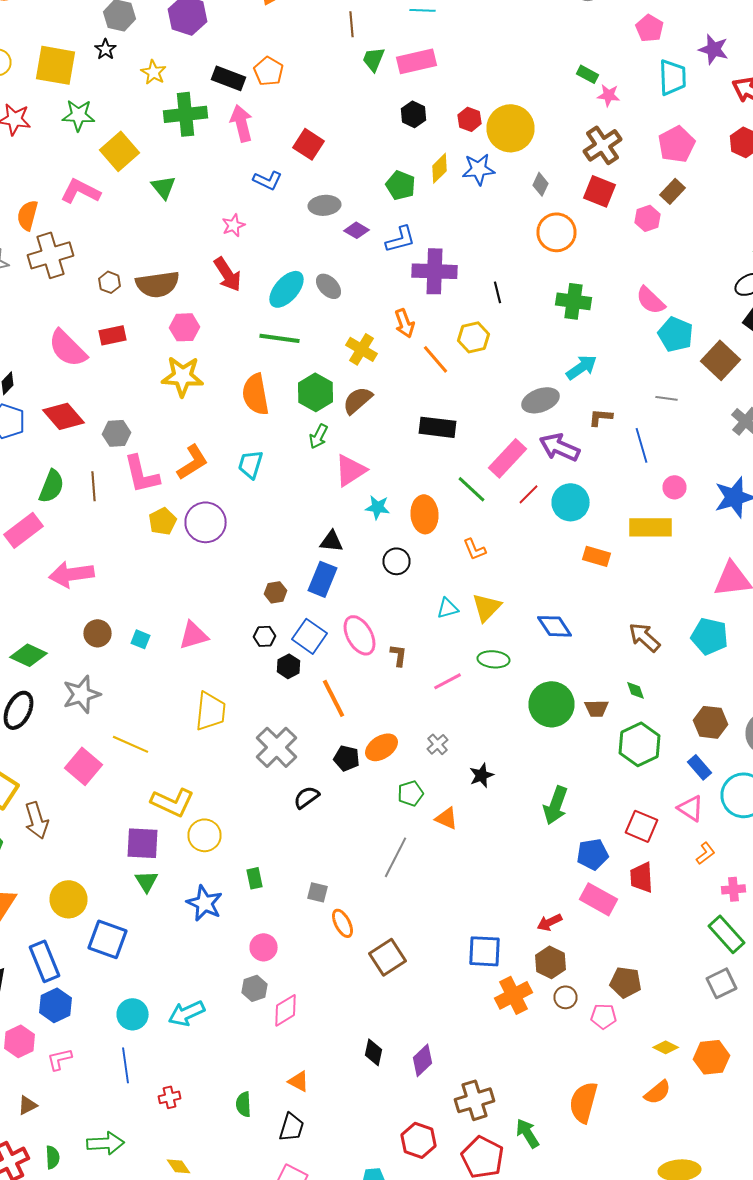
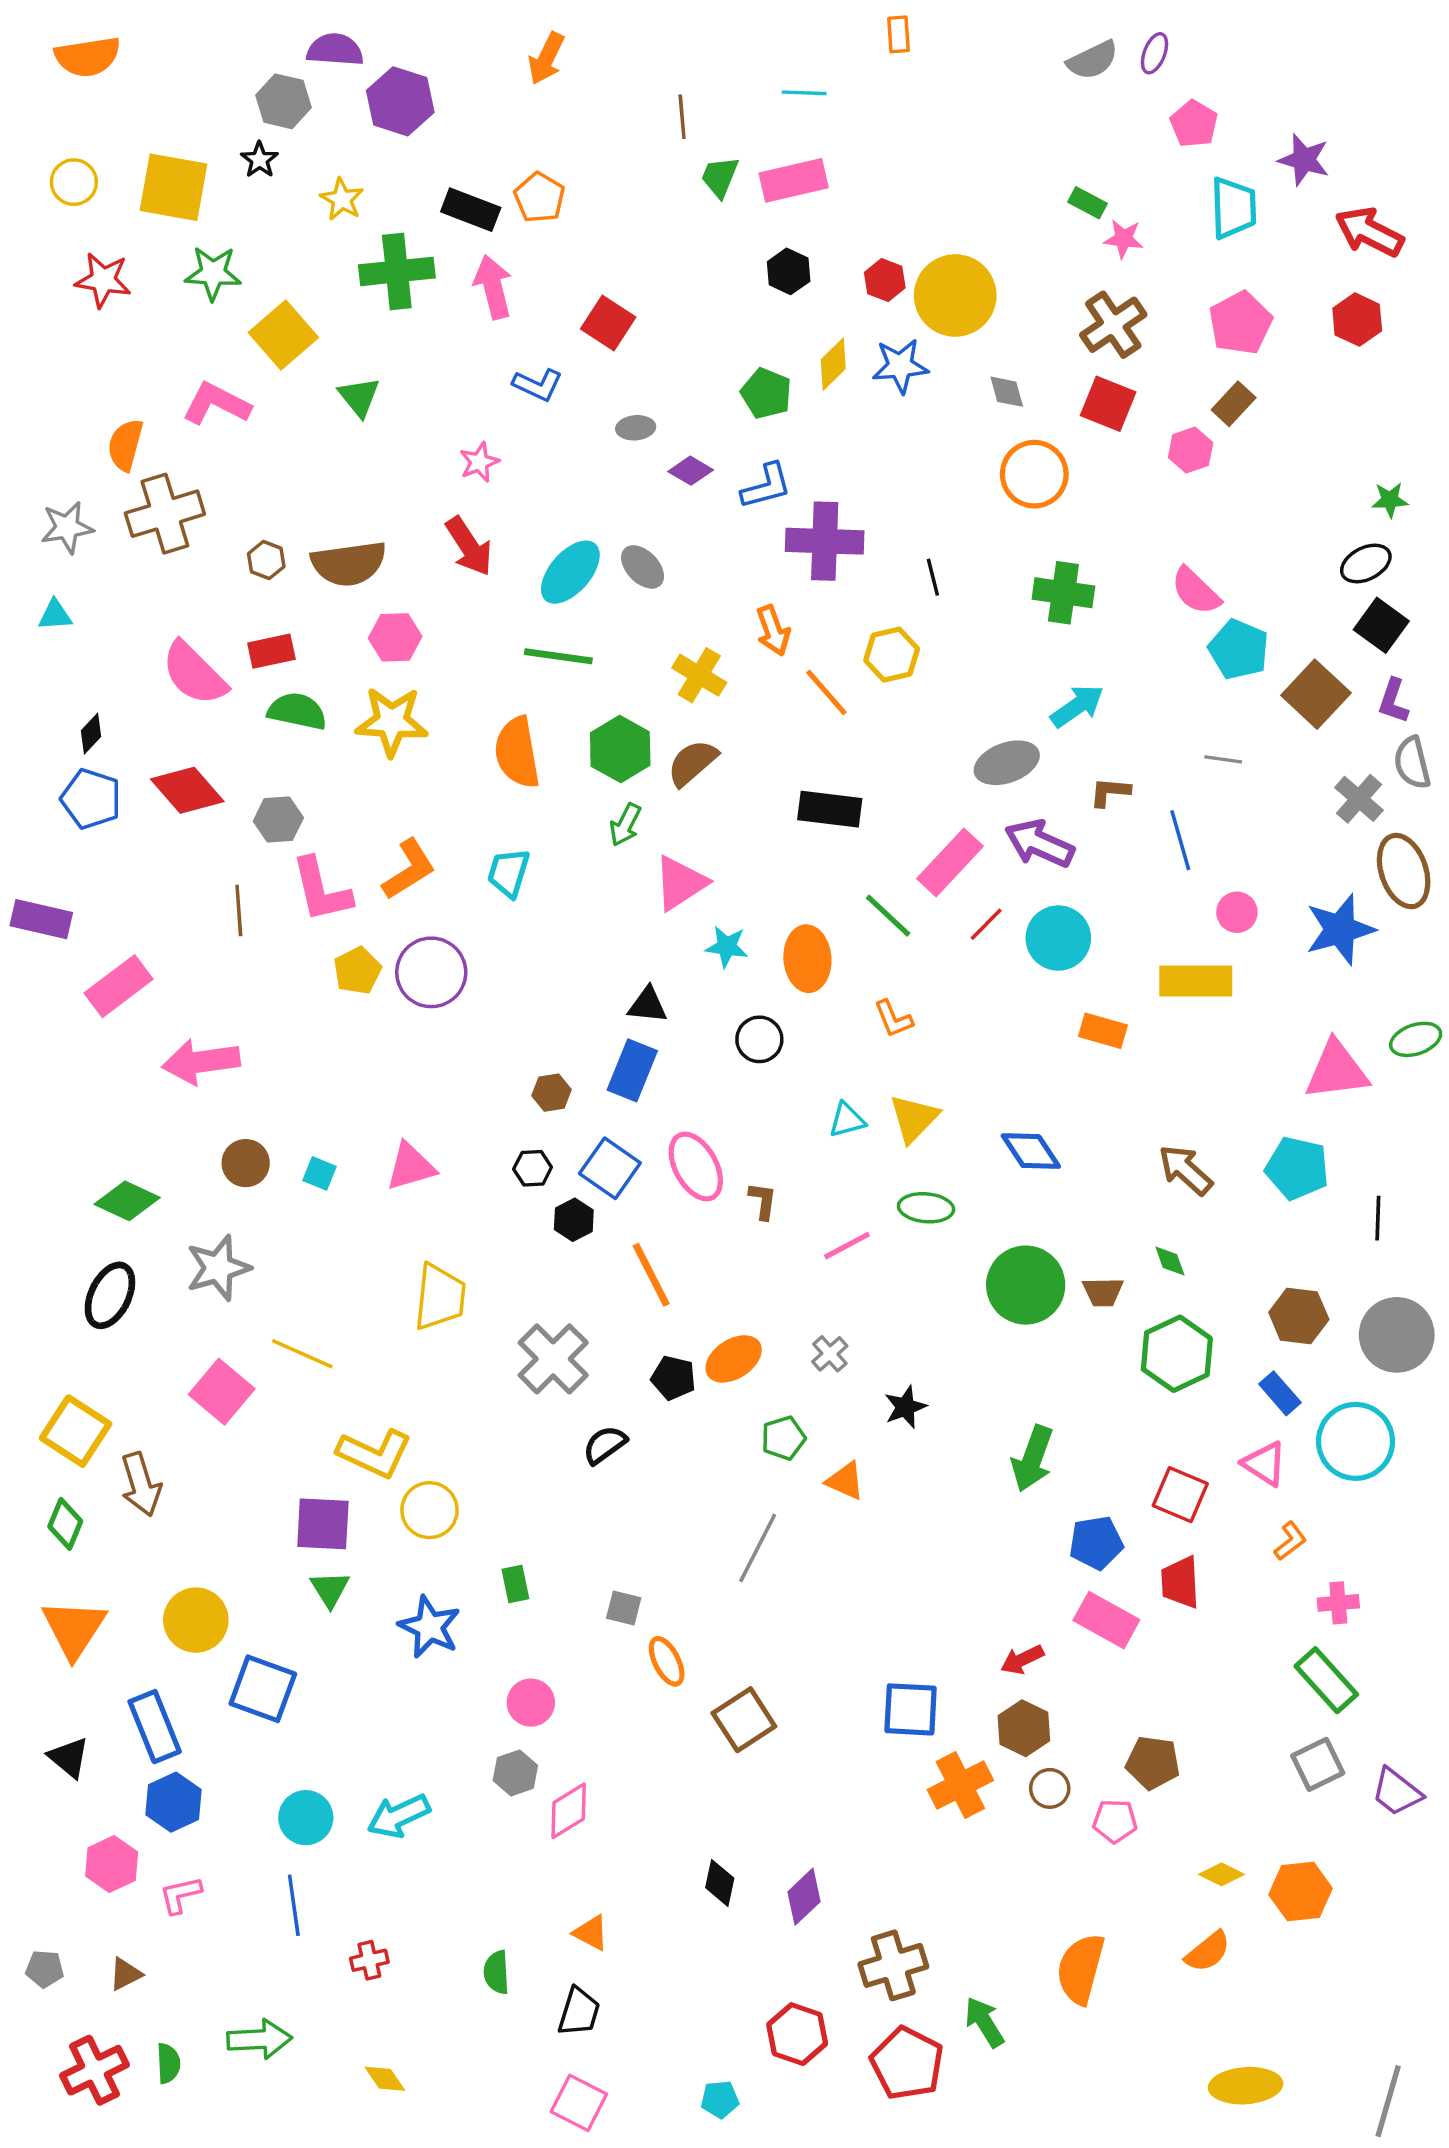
gray diamond: (540, 184) -> (1007, 392), turned -40
gray ellipse: (324, 205) -> (636, 428), size x0.7
green semicircle: (52, 486) -> (297, 711), moved, turned -100

